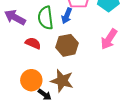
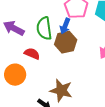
brown hexagon: (67, 45) -> (66, 42), moved
orange circle: (31, 80) -> (15, 75), moved

